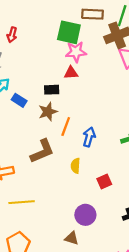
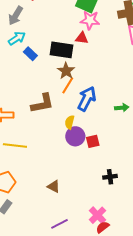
black rectangle: (52, 90) -> (62, 50), size x1.6
brown star: (48, 112) -> (66, 71), moved, turned -30
blue arrow: (89, 137) -> (87, 99), size x1.4
purple circle: (85, 215) -> (75, 136), moved

